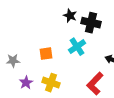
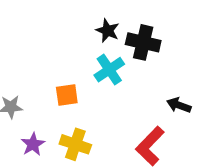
cyan cross: (77, 47) -> (109, 70), moved

